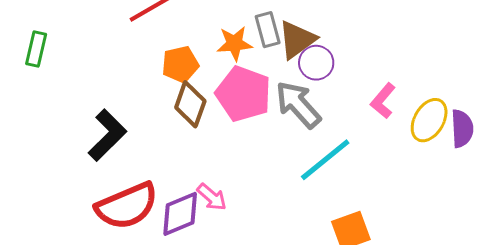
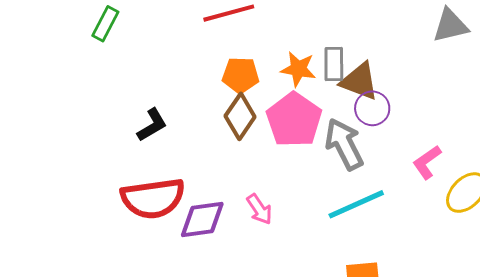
brown triangle: (297, 40) -> (359, 81), turned 42
black L-shape: (107, 135) -> (152, 125), size x0.7
pink arrow: (212, 197) -> (259, 209), moved

